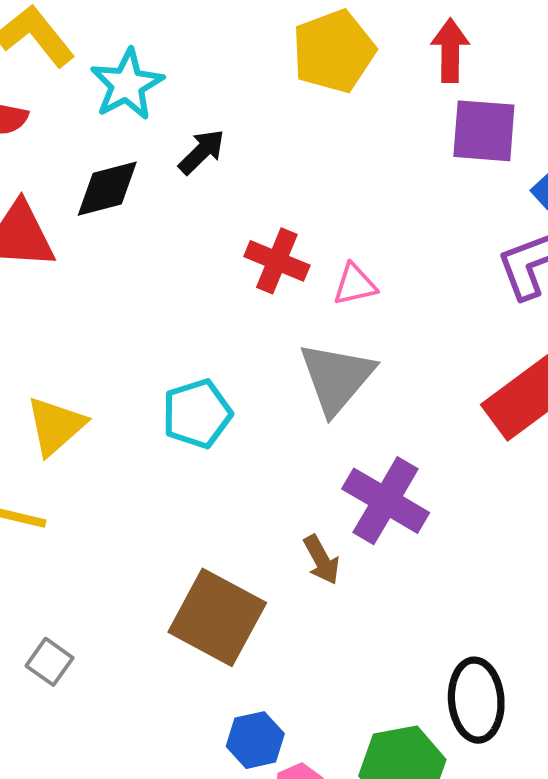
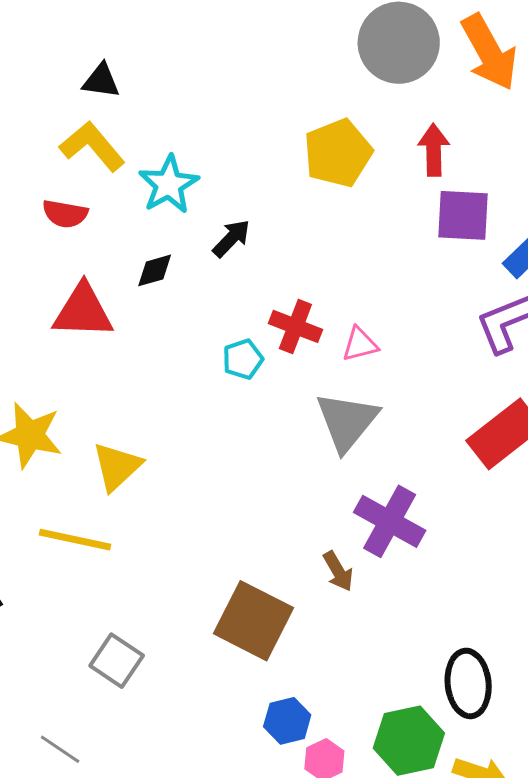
black diamond: (107, 189) -> (155, 270), size x0.7
cyan pentagon: (197, 414) -> (243, 359), moved, size x0.7
gray square: (50, 662) -> (117, 661), size x1.4

